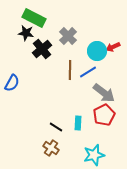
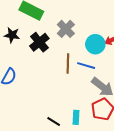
black star: (26, 33) -> (12, 35), moved
blue line: (88, 72) -> (86, 66), turned 48

